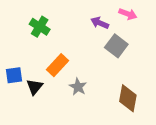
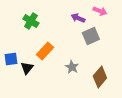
gray square: (116, 46) -> (91, 36), turned 30
gray star: (78, 87) -> (72, 67), moved
brown diamond: (128, 98) -> (100, 77), turned 30

